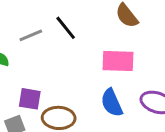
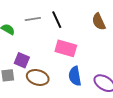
pink rectangle: (118, 61) -> (66, 48), moved

